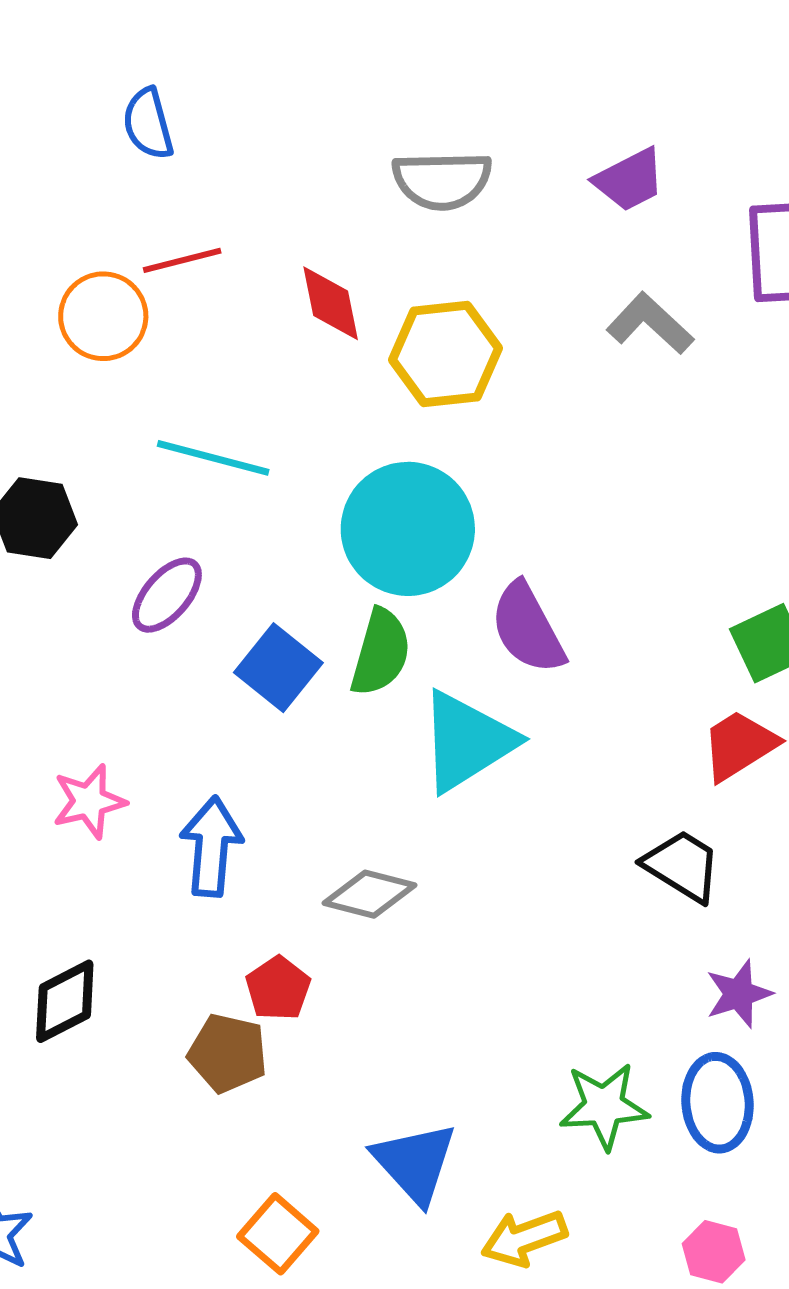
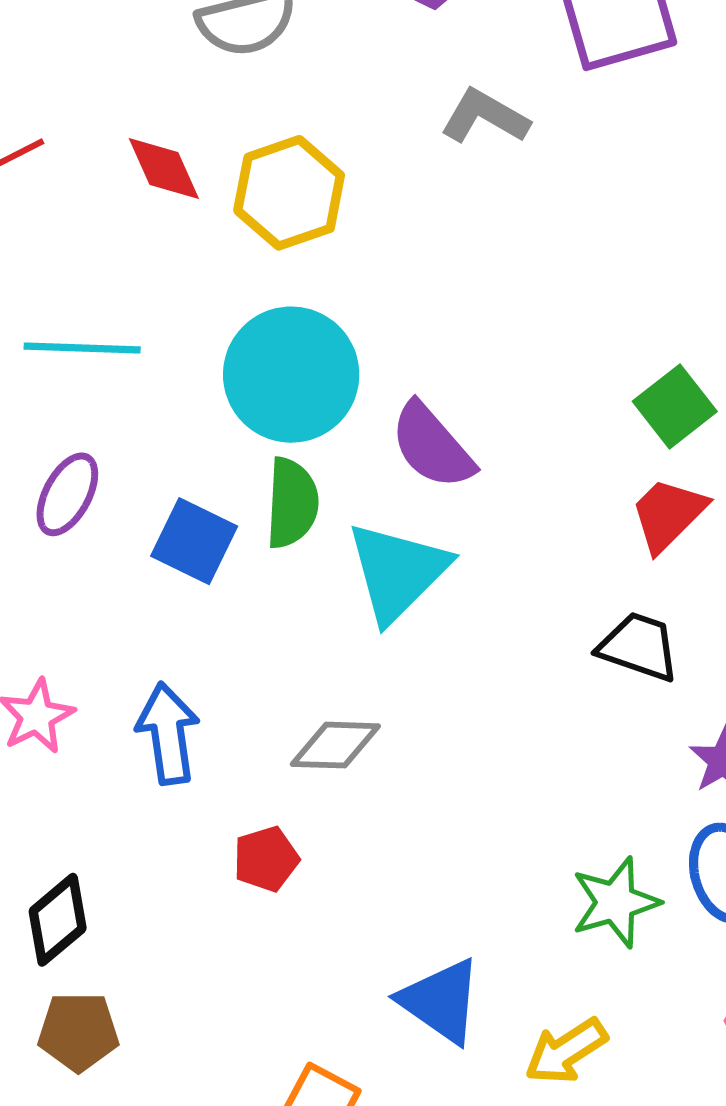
red pentagon: (278, 988) -> (266, 859), turned 30
brown pentagon: (228, 1053) -> (78, 1032), moved

